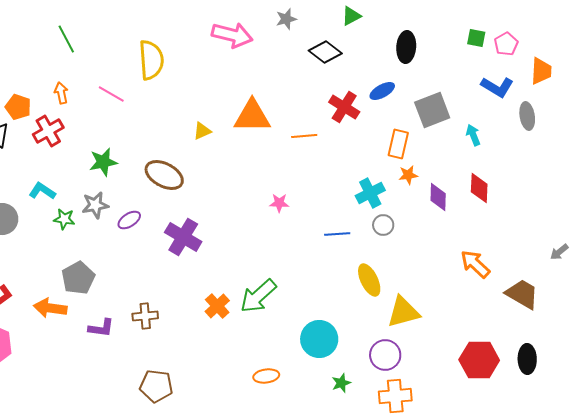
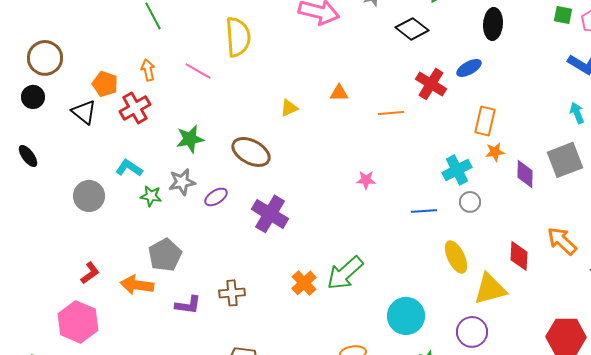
gray square: (432, 110) -> (565, 160), moved
orange triangle: (252, 116) -> (339, 93), size x0.5
cyan arrow: (473, 135) -> (577, 113), moved
red diamond: (479, 188) -> (519, 256), moved

